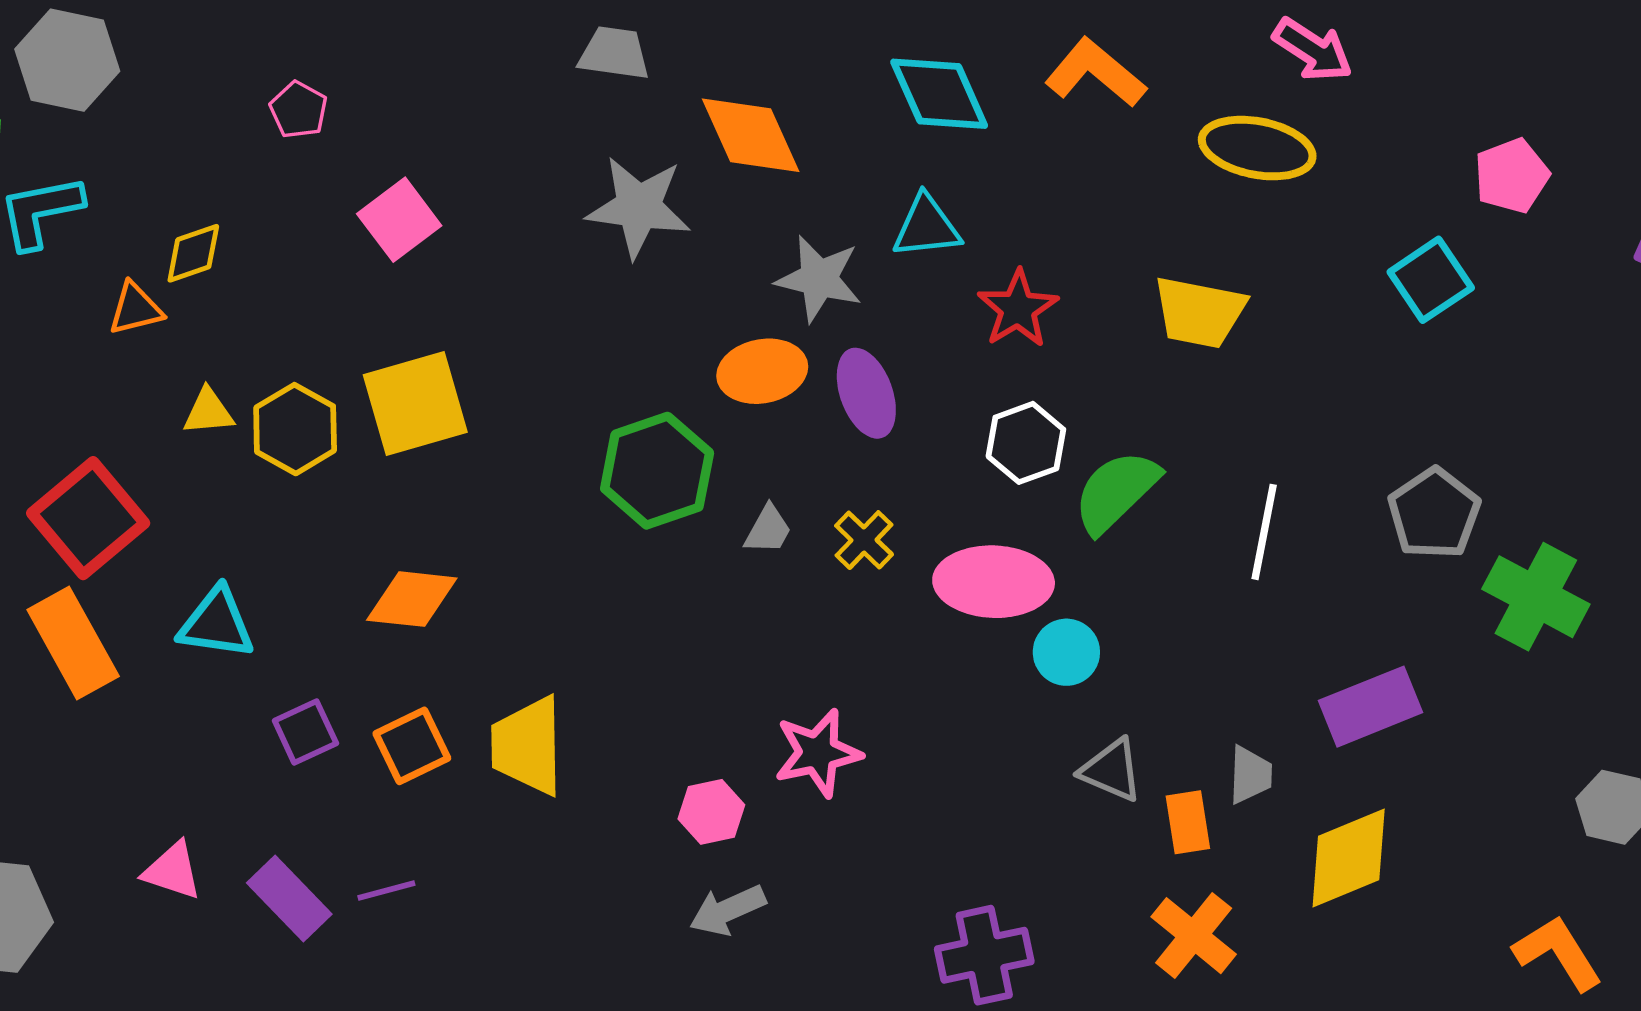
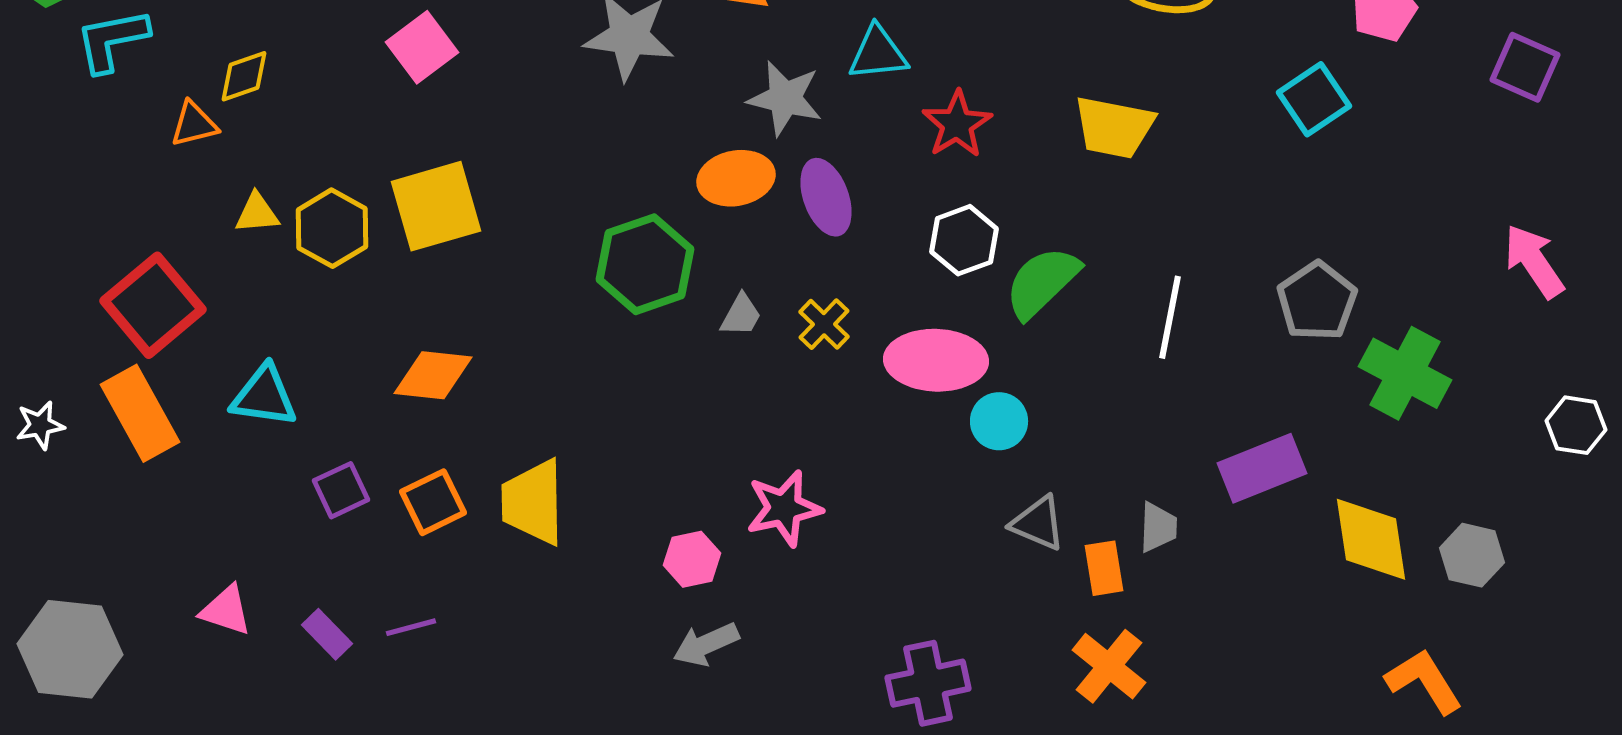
yellow diamond: (1349, 858) -> (1371, 539), moved, turned -76
purple rectangle: (289, 899) -> (327, 634), size x0.7

